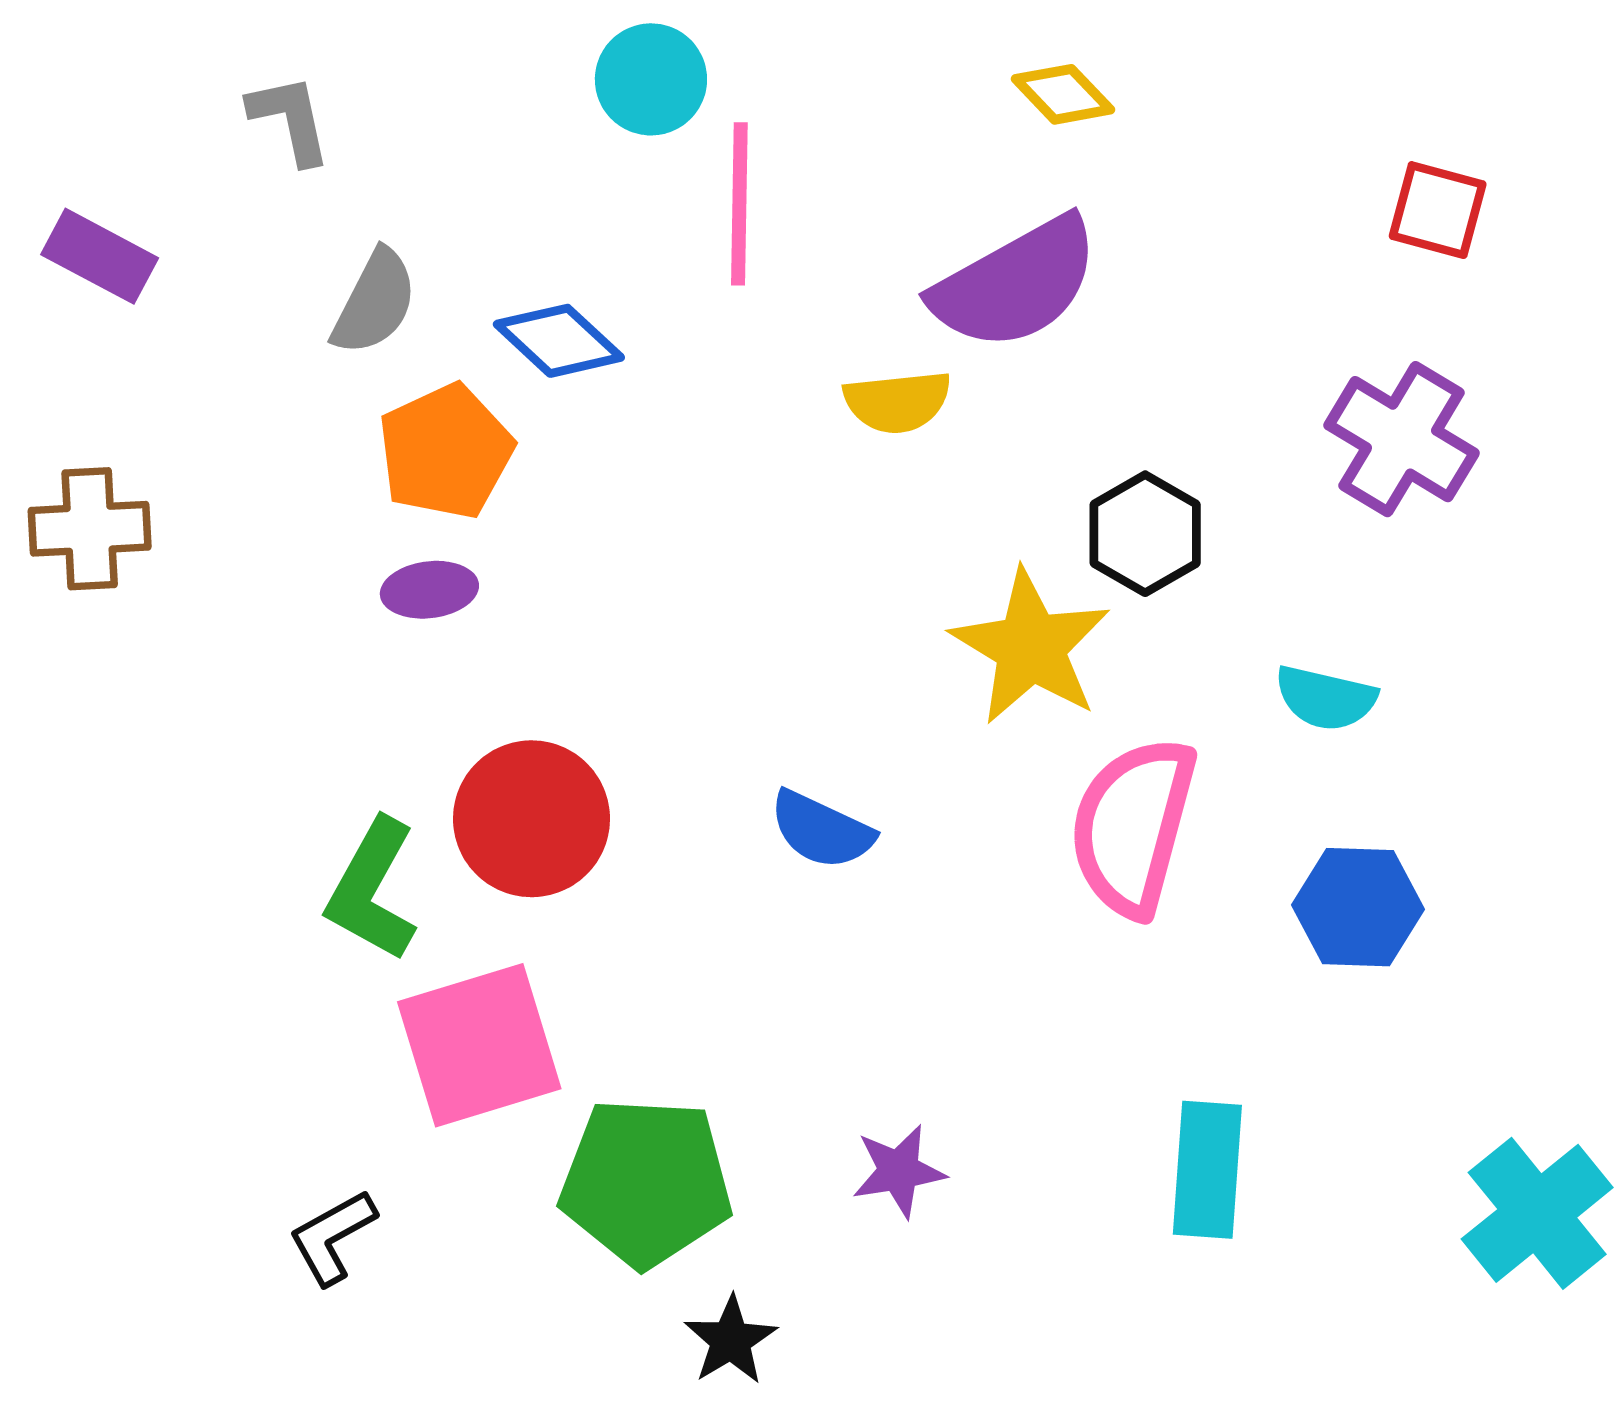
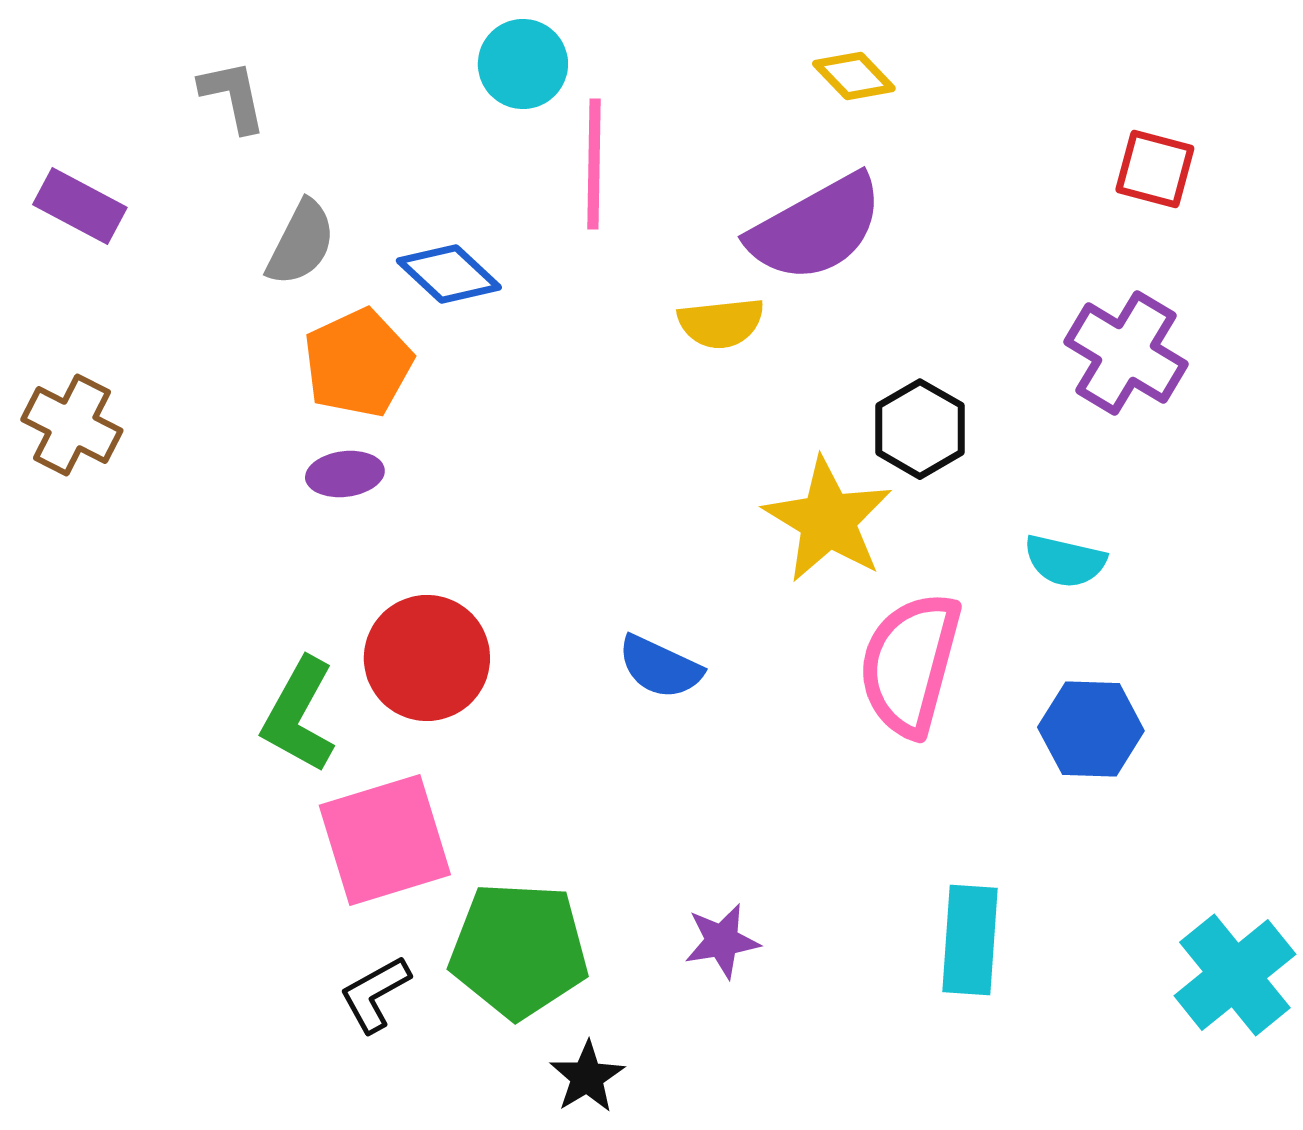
brown cross: (90, 529) -> (72, 425), turned 30
black L-shape: (332, 1237) -> (375, 994), moved

